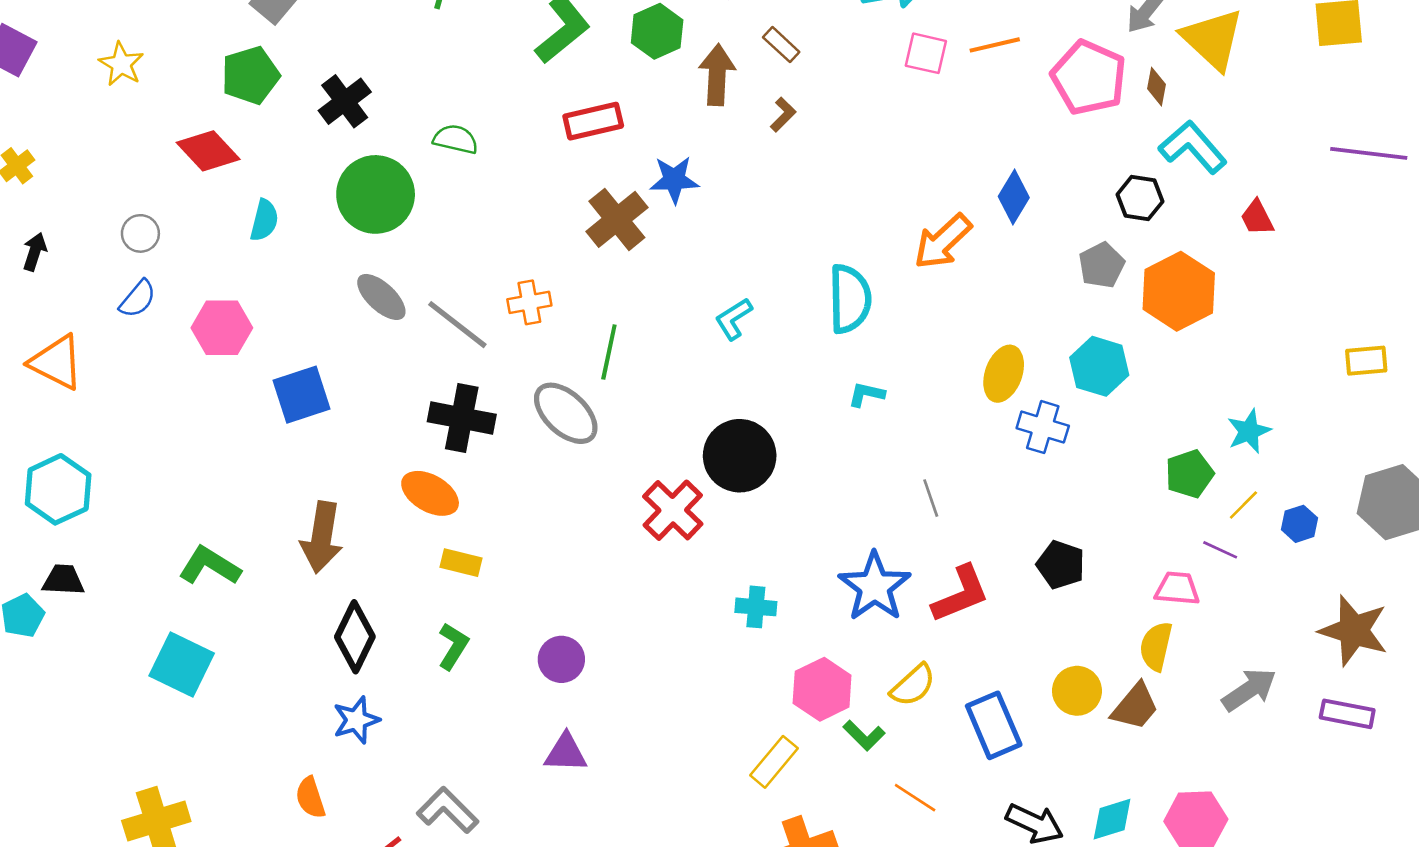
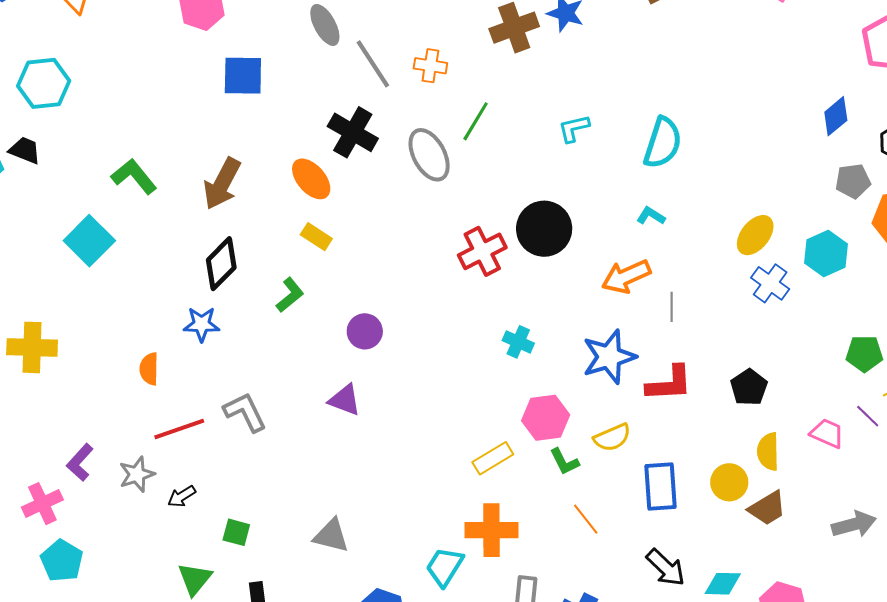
blue diamond: (1014, 197) -> (836, 116), moved
orange arrow: (943, 242) -> (626, 276), moved
yellow semicircle: (1156, 646) -> (768, 452), moved, turned -33

